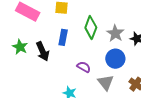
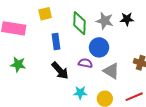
black arrow: (43, 51) -> (60, 71), moved
blue circle: (115, 59) -> (99, 47), moved

